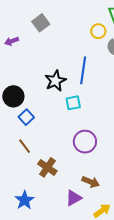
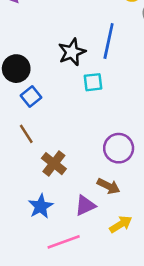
purple circle: (85, 142) -> (119, 148), moved
blue star: (24, 200) -> (41, 206), moved

